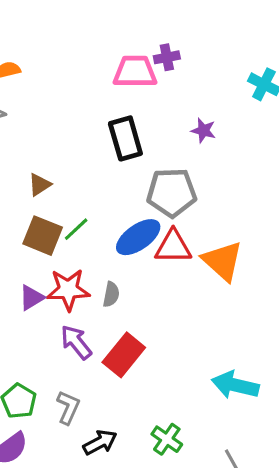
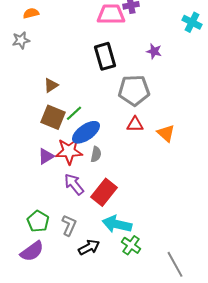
blue ellipse: (138, 237) -> (86, 132), moved
red triangle: (173, 247) -> (135, 124), size x0.7
orange triangle: (223, 261) -> (166, 133), size x0.7
cyan arrow: (235, 385) -> (117, 224), moved

